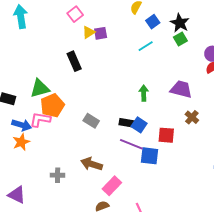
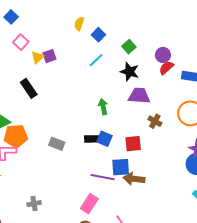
black star: (180, 23) -> (130, 72), moved
orange pentagon: (52, 106) -> (16, 136), turned 30
purple line: (131, 144) -> (103, 177), moved
brown arrow: (92, 164) -> (134, 179), moved

